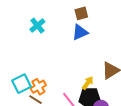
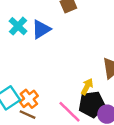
blue triangle: (80, 32) -> (41, 29), moved

